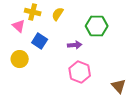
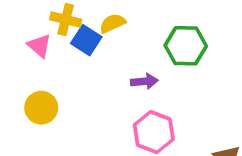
yellow semicircle: (58, 14) -> (113, 23), turned 32
blue square: (40, 41) -> (86, 40), moved

